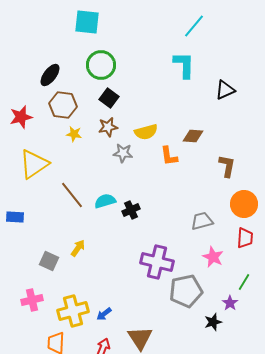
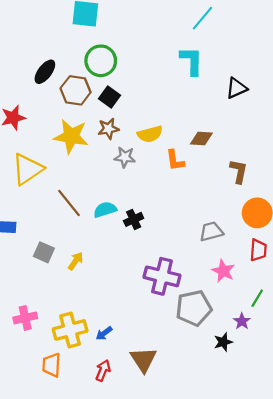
brown hexagon: (63, 105) -> (76, 90), moved
yellow star: (74, 134) -> (71, 136), size x2.0
gray square: (49, 261) -> (44, 252), moved

